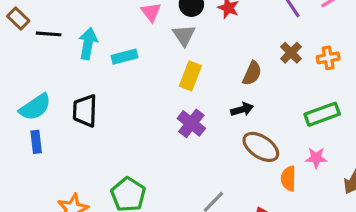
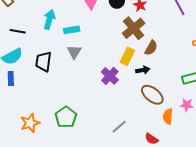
black line: (49, 34) -> (18, 31), moved
gray triangle: (184, 35) -> (74, 52), moved
brown cross: (291, 53) -> (134, 28), moved, size x1.6
yellow rectangle: (190, 76) -> (127, 56), moved

